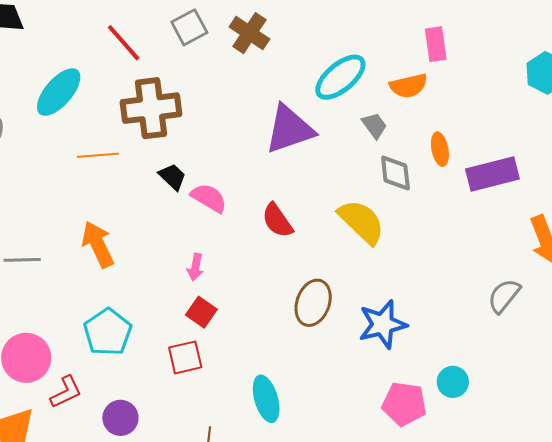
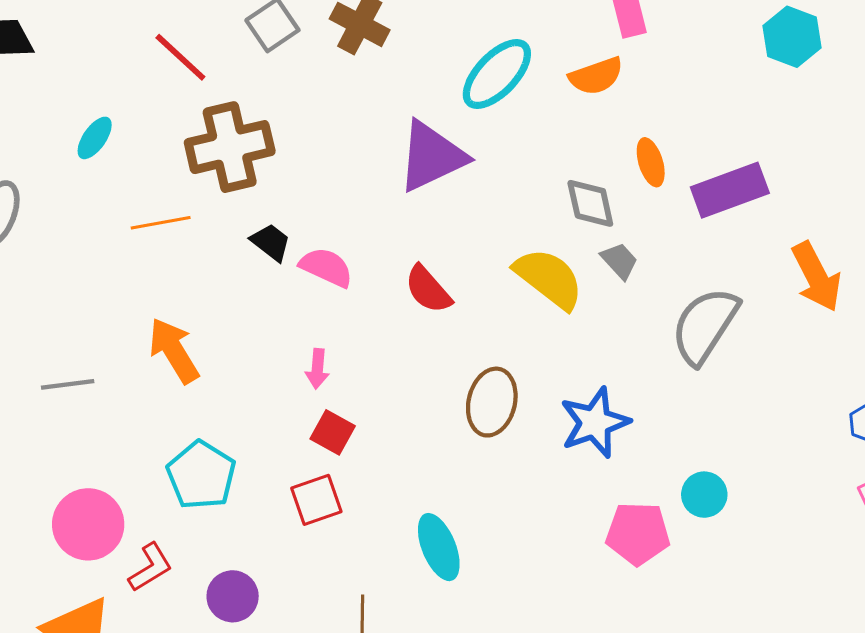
cyan ellipse: (59, 92) -> (95, 138), size x0.6
gray trapezoid: (374, 125) -> (619, 261), moved
gray semicircle: (504, 296) -> (705, 326), moved, size x1.5

